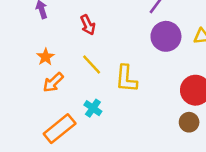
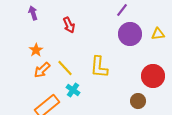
yellow line: (92, 65) -> (65, 68), moved
brown circle: (189, 122) -> (138, 101), moved

